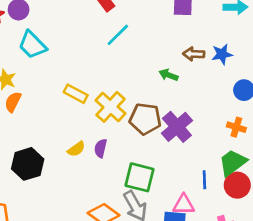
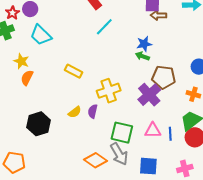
brown arrow: (194, 54) -> (158, 15), moved
blue star: (222, 54) -> (144, 44), moved
yellow cross: (111, 107) -> (109, 91), moved, turned 30
brown pentagon: (145, 119) -> (164, 77), moved
pink triangle: (184, 205) -> (153, 130), moved

